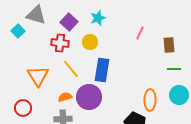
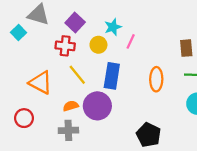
cyan star: (98, 18) -> (113, 27), moved
pink line: (140, 33) -> (131, 41), moved
orange triangle: (38, 76) -> (41, 83), turned -30
orange ellipse: (150, 100) -> (156, 79), moved

